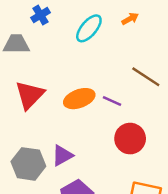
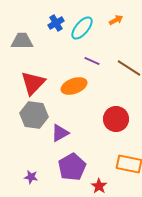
blue cross: (41, 15) -> (56, 23), moved
purple line: (112, 101) -> (92, 61), moved
gray hexagon: (28, 164) -> (34, 115), moved

